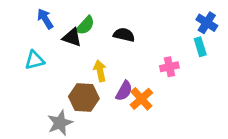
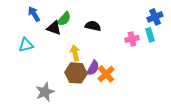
blue cross: (207, 23) -> (155, 17), turned 35
pink cross: (169, 67) -> (132, 39), moved
brown hexagon: (84, 97) -> (76, 73), moved

